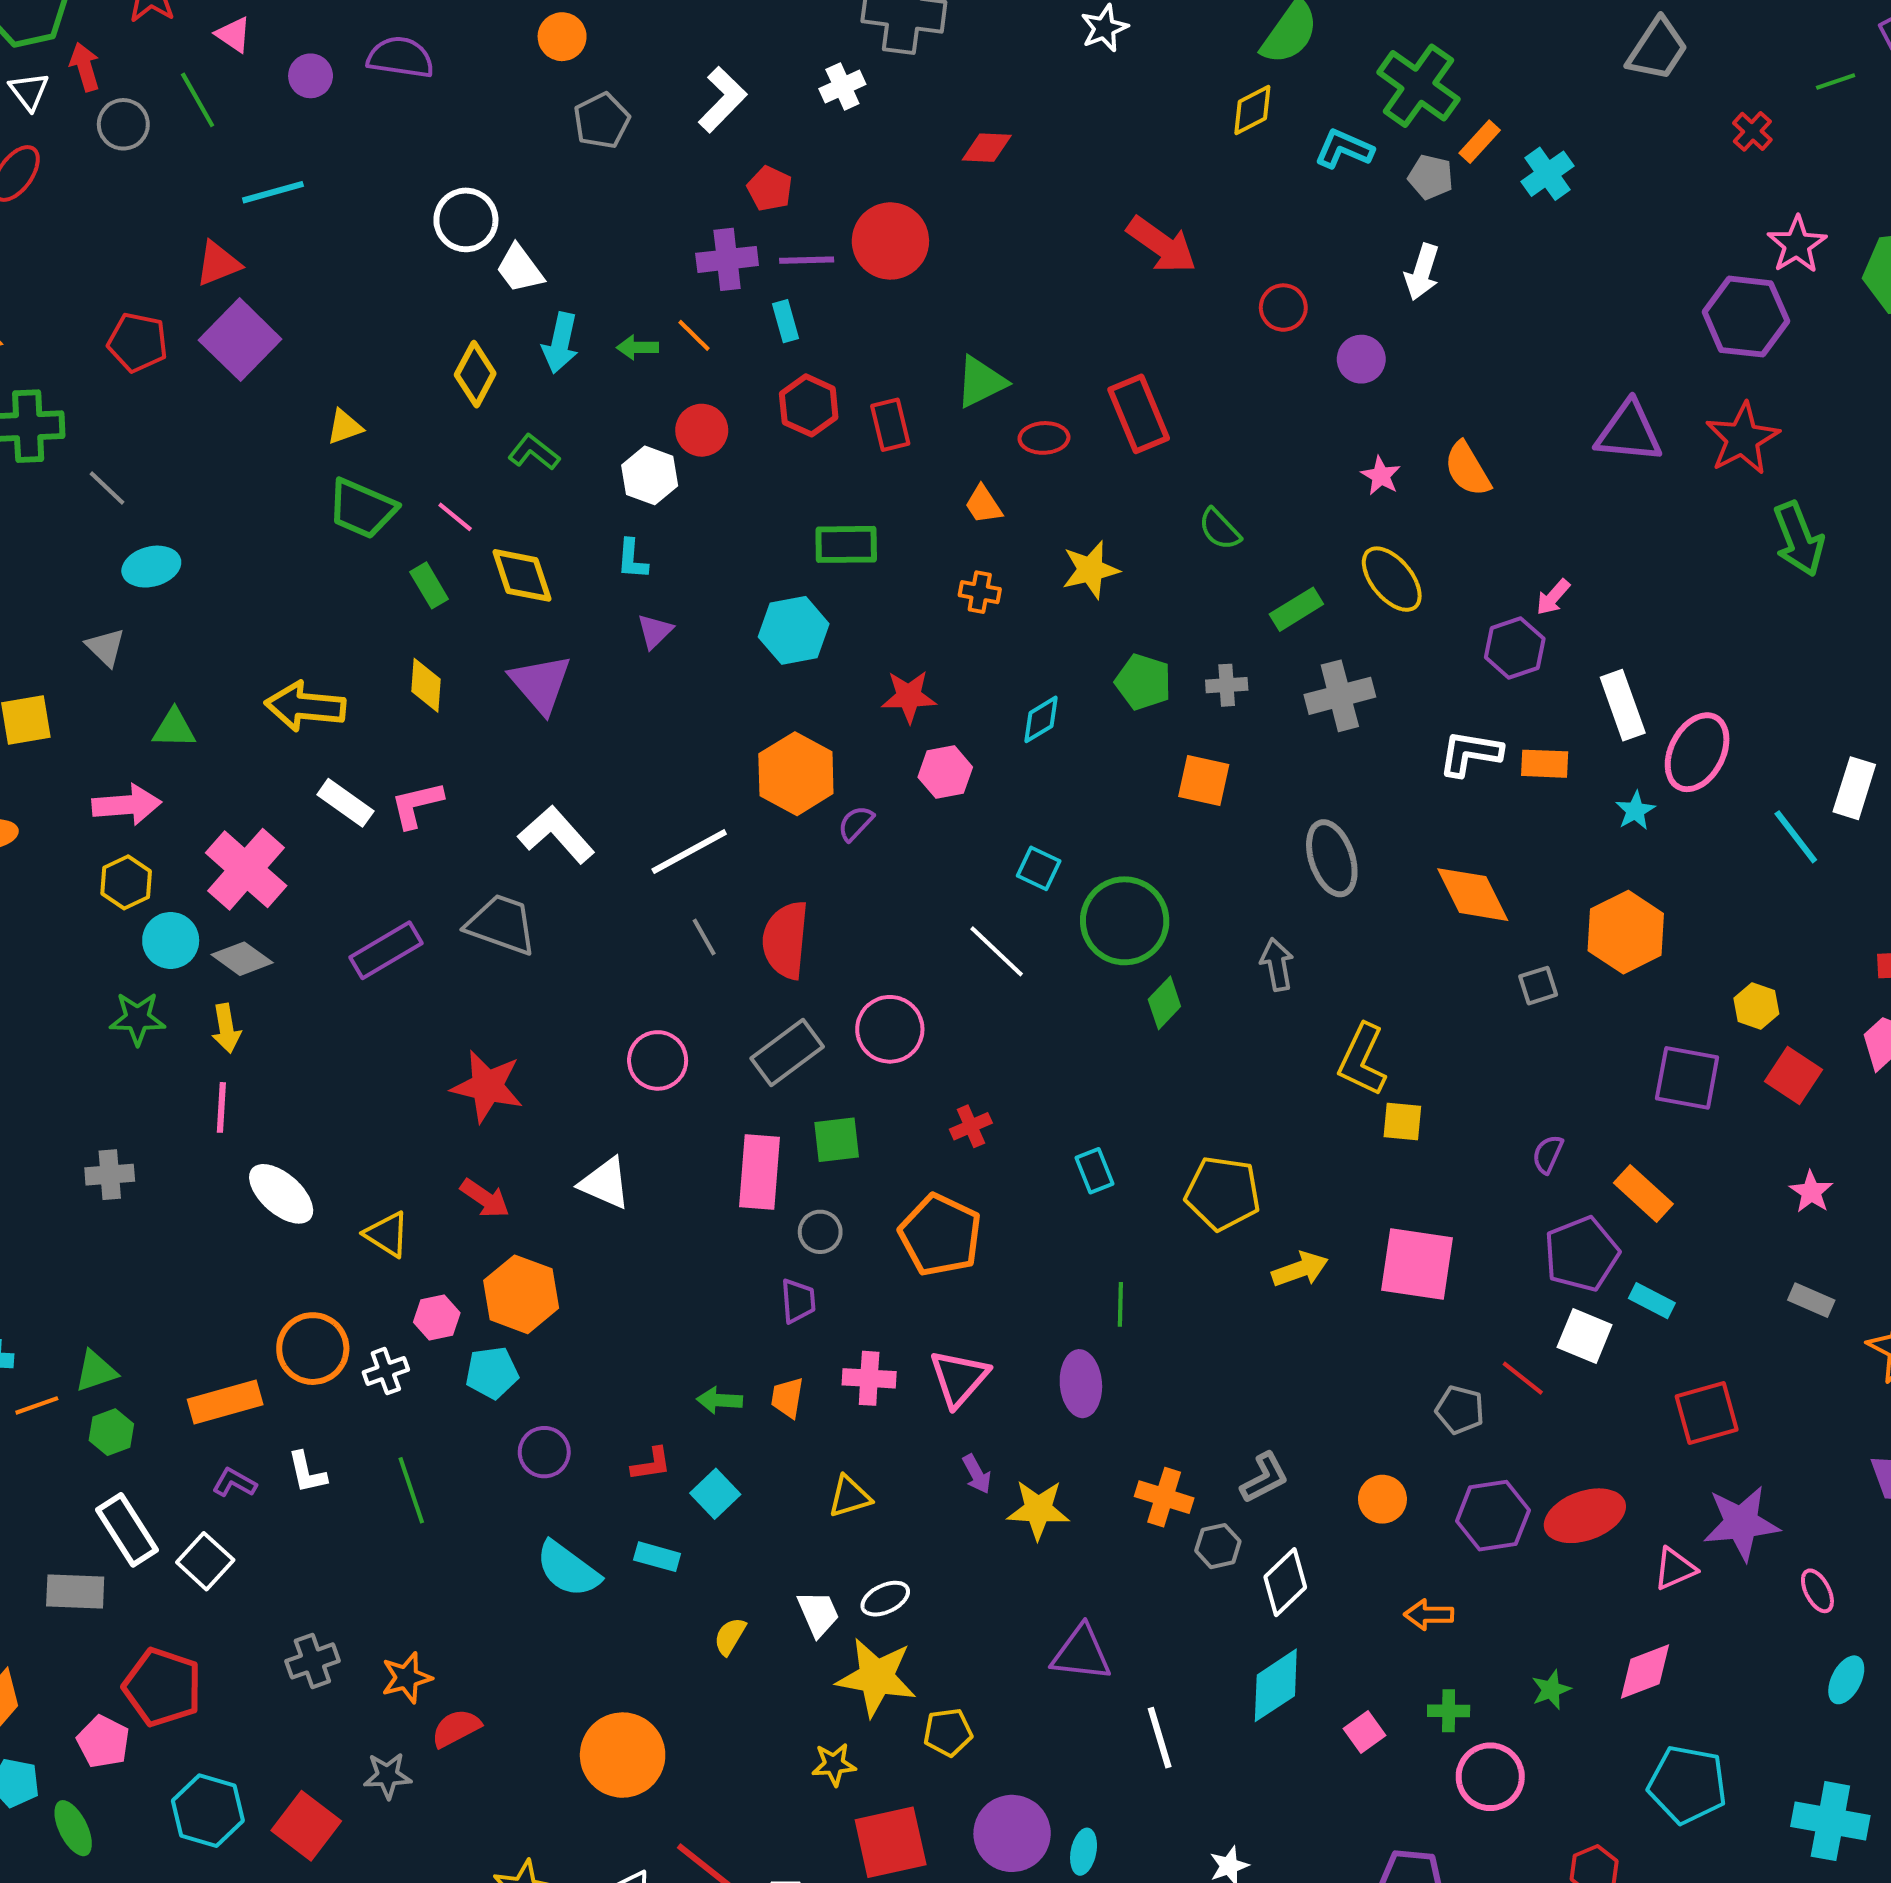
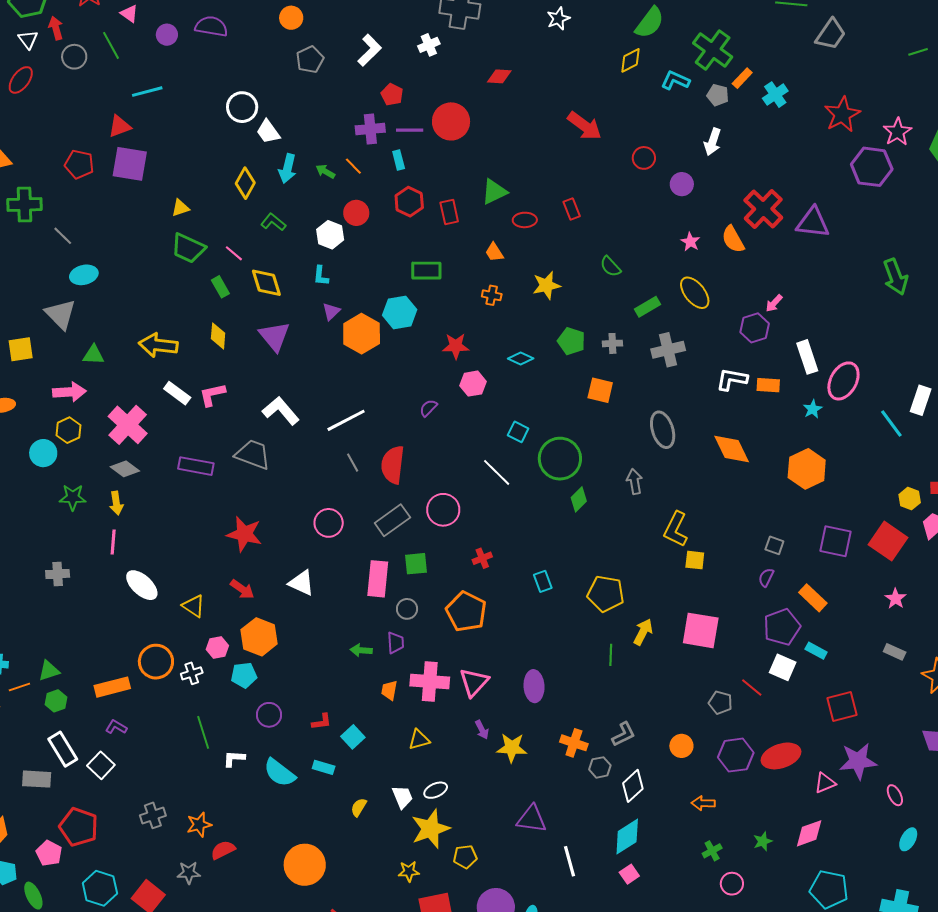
red cross: (1752, 131) -> (763, 209), moved, size x2.0
purple square: (240, 340) -> (130, 164), turned -36
green arrow: (637, 347) -> (325, 172), turned 30
red rectangle: (1139, 414) -> (572, 209), size x0.6
red star: (1742, 439) -> (842, 114), moved
gray triangle: (106, 647) -> (61, 314), size x1.6
cyan diamond: (1041, 719) -> (521, 359), turned 55
orange hexagon: (796, 774) -> (362, 334), moved
cyan circle: (171, 940) -> (43, 453), moved
purple rectangle: (386, 950) -> (196, 466), turned 40
gray square: (1538, 986) -> (774, 545), moved, turned 36
yellow hexagon: (1756, 1006) -> (910, 499), moved
red square: (1794, 1076) -> (888, 541), size x1.4
yellow arrow: (1300, 1269) -> (643, 632), turned -44
green line: (1120, 1304) -> (611, 655), moved
pink cross: (869, 1378) -> (430, 681), size x1.5
green arrow: (720, 1400) -> (361, 650), moved
white L-shape: (307, 1472) -> (234, 759), moved, turned 105
yellow star: (876, 1677) -> (430, 829), turned -30
green cross: (1449, 1711) -> (712, 851), turned -30
pink square: (1365, 1732) -> (629, 874), moved
pink circle: (1490, 1777) -> (732, 884), size x0.7

